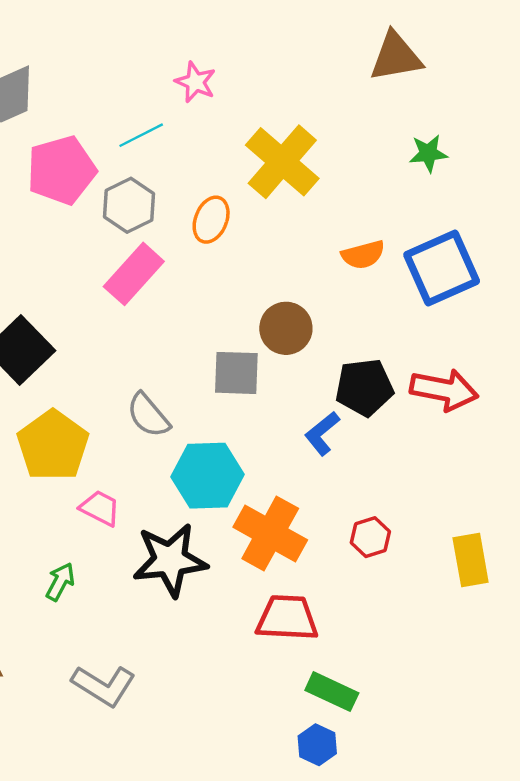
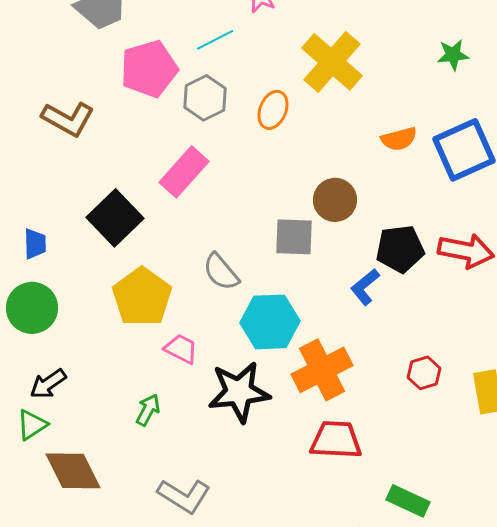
pink rectangle: (134, 274) -> (184, 172), moved
orange cross: (270, 533) -> (322, 370), turned 34
red hexagon: (370, 537) -> (424, 373), moved
green rectangle: (332, 692) -> (408, 501), moved

